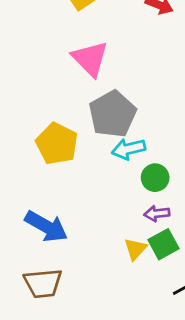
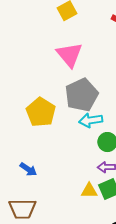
blue arrow: (46, 226) -> (28, 169), size x0.6
yellow triangle: (135, 249) -> (89, 191), turned 42

